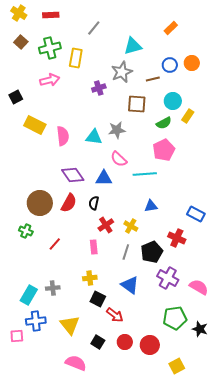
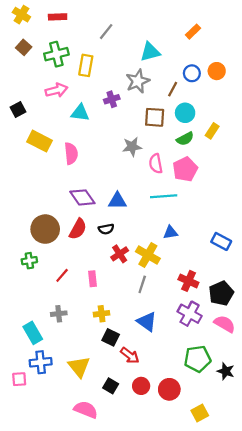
brown line: (153, 79) -> (173, 89), turned -48
cyan circle: (173, 101) -> (185, 113), moved
cyan triangle: (94, 137) -> (80, 113), moved
pink semicircle: (119, 159) -> (156, 164), moved, turned 36
black semicircle: (94, 203) -> (106, 229), turned -112
yellow cross: (131, 226) -> (148, 255), size x1.5
green cross: (26, 231) -> (29, 261), turned -32
red cross: (177, 238) -> (188, 281), moved
pink rectangle: (94, 247) -> (93, 279), moved
black pentagon: (152, 252) -> (221, 293), moved
gray cross: (53, 288) -> (59, 314), moved
cyan rectangle: (29, 295) -> (33, 333), turned -60

